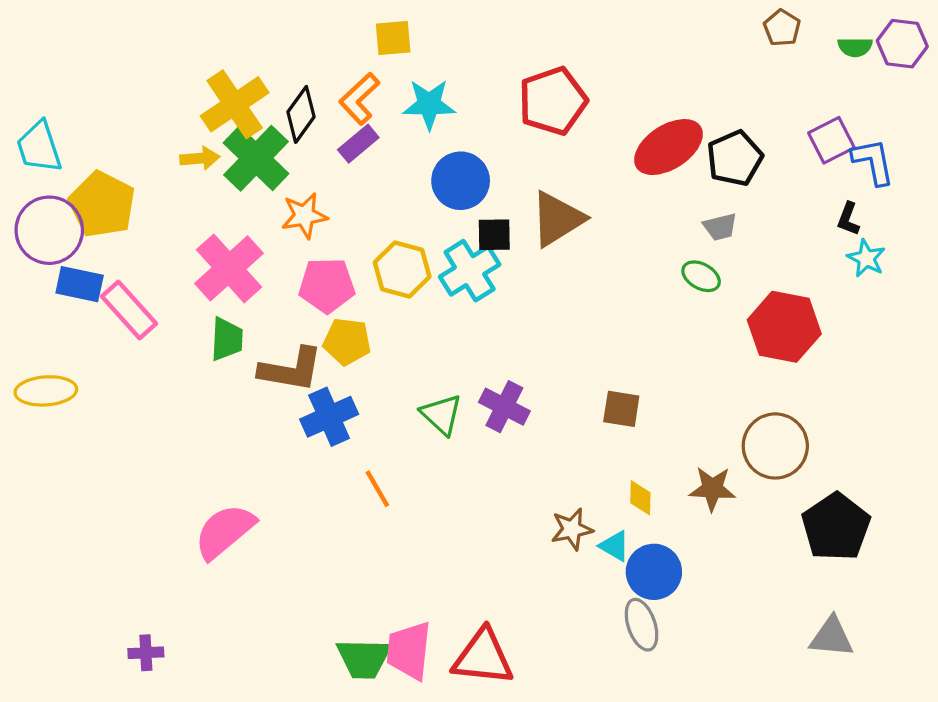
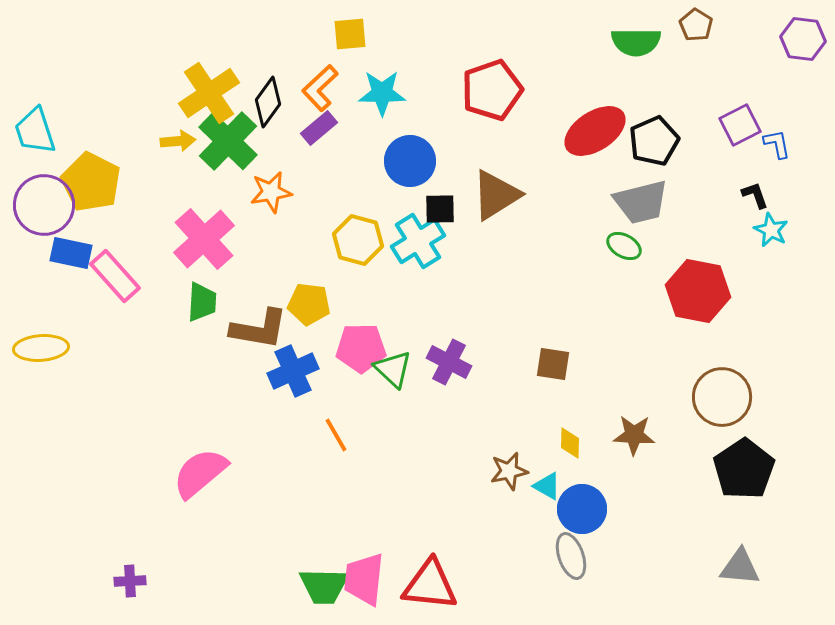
green semicircle: (855, 47) -> (636, 42), moved, size x1.6
blue L-shape: (873, 162) -> (777, 144), size x0.7
black L-shape: (848, 219) -> (755, 195), turned 140
gray trapezoid: (720, 227) -> (641, 202), size x1.8
pink pentagon: (327, 285) -> (361, 348), moved
brown circle: (775, 446) -> (722, 397), moved

